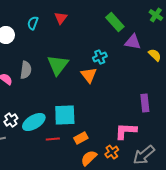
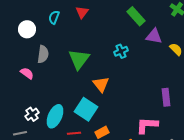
gray semicircle: (26, 70) -> (43, 54), moved
orange triangle: (89, 75) -> (101, 84), moved
cyan square: (65, 115) -> (86, 109), turned 35
cyan ellipse: (34, 122) -> (55, 116), turned -35

